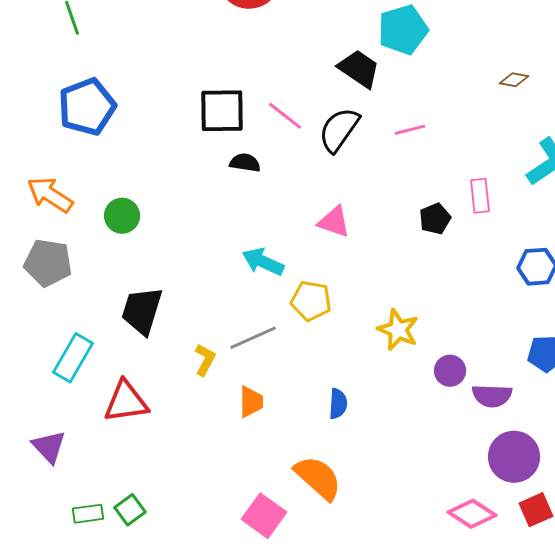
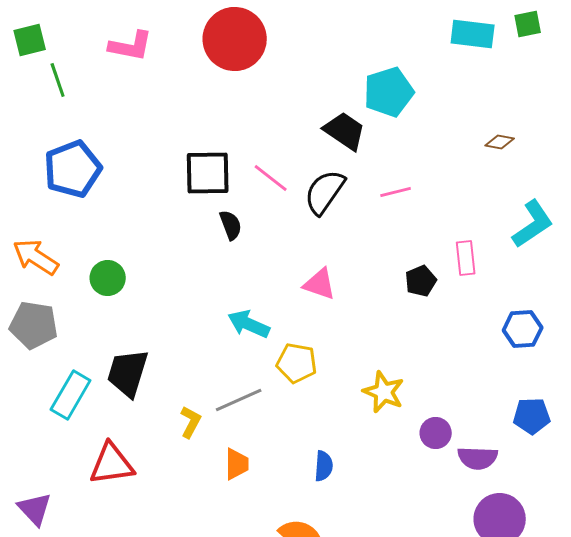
black semicircle: (245, 163) -> (231, 225), turned 60
cyan rectangle: (73, 358) -> (71, 395), moved

